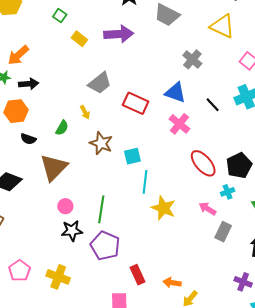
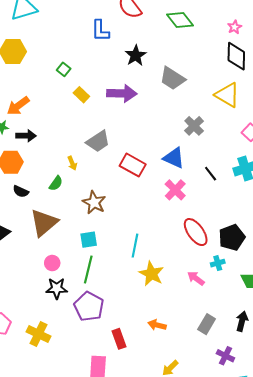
yellow arrow: (85, 112) -> (72, 163), moved
cyan square: (132, 156) -> (89, 240), moved
gray rectangle: (223, 232) -> (207, 324), moved
orange arrow: (172, 283) -> (157, 325), moved

